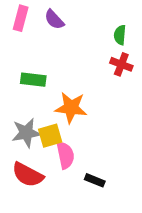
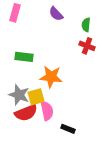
purple semicircle: (54, 20) -> (56, 14), moved
gray star: (26, 133) -> (19, 95), turned 30
red semicircle: (28, 175) -> (26, 113), moved, turned -50

